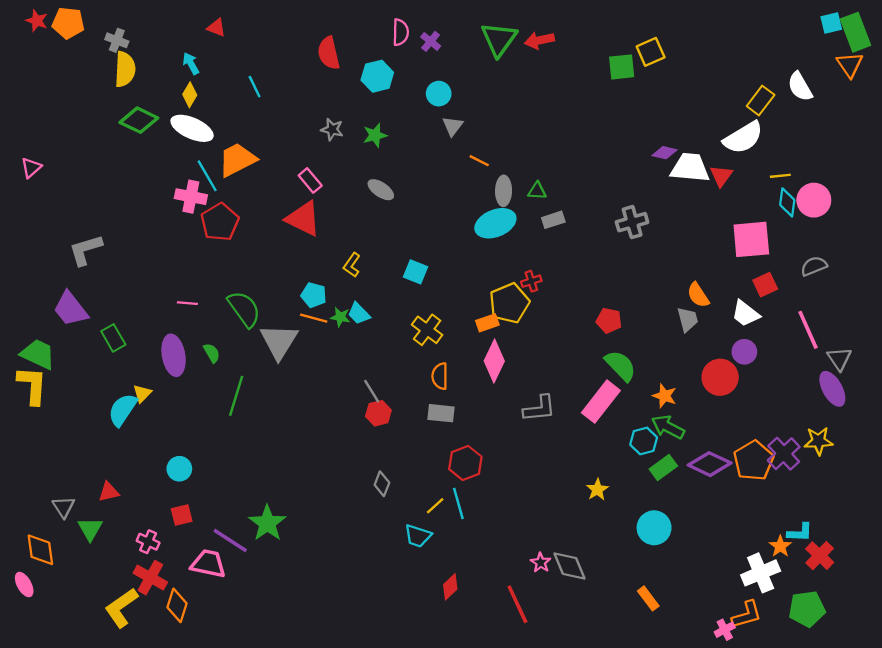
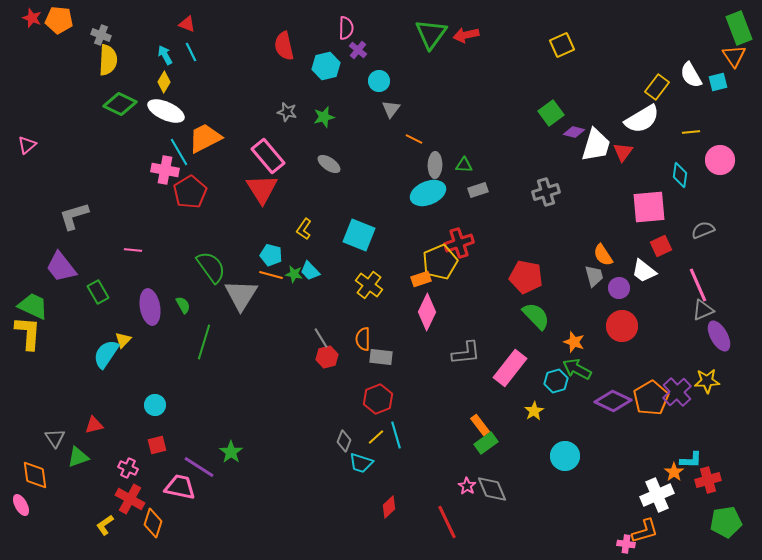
cyan square: (831, 23) -> (718, 82), moved
purple cross: (431, 41) -> (358, 50), moved
green square: (622, 67) -> (551, 113), moved, turned -30
cyan line: (255, 87) -> (191, 52), moved
white trapezoid: (690, 168) -> (596, 145), turned 102
yellow line: (780, 176) -> (691, 132), moved
pink rectangle: (310, 180) -> (268, 156), size x1.6
pink circle: (814, 200) -> (720, 160), moved
red triangle: (303, 219) -> (262, 189), turned 32
cyan square: (416, 272) -> (359, 235), size x1.5
red cross: (531, 281) -> (459, 243), size x1.6
pink line: (187, 303) -> (133, 250), moved
red pentagon: (609, 321) -> (526, 277), size x1.5
purple circle: (744, 352) -> (619, 288), moved
gray triangle: (839, 359) -> (703, 310), moved, turned 40
orange semicircle: (440, 376) -> (363, 339), moved
pink rectangle: (601, 402) -> (510, 368), moved
red hexagon: (465, 463) -> (378, 399), moved
green rectangle: (663, 468) -> (486, 443), moved
gray diamond: (382, 484) -> (344, 441), moved
yellow star: (597, 490) -> (534, 411), moved
green star: (267, 523) -> (231, 452), size x0.7
green triangle: (90, 529) -> (78, 457), turned 40
red cross: (820, 556) -> (708, 480), turned 30
orange rectangle: (648, 598) -> (480, 425), moved
yellow L-shape: (121, 608) -> (105, 525), size x0.6
green pentagon: (807, 609) -> (726, 522), moved
pink cross: (725, 630) -> (626, 544), turned 36

